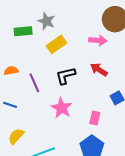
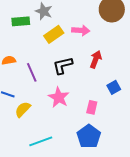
pink arrow: (98, 40) -> (81, 30), moved
red arrow: (99, 70) -> (96, 59), turned 78
yellow semicircle: (16, 136) -> (23, 109), moved

